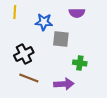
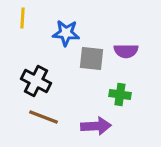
purple semicircle: (77, 13) -> (126, 51), moved
black cross: (24, 54) -> (36, 81), turned -36

